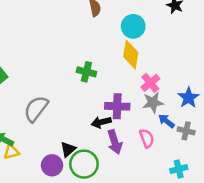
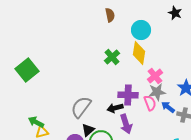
green cross: (86, 72) -> (112, 57), moved, turned 35
gray semicircle: (36, 109) -> (81, 107), moved
pink semicircle: (147, 138) -> (150, 103), moved

